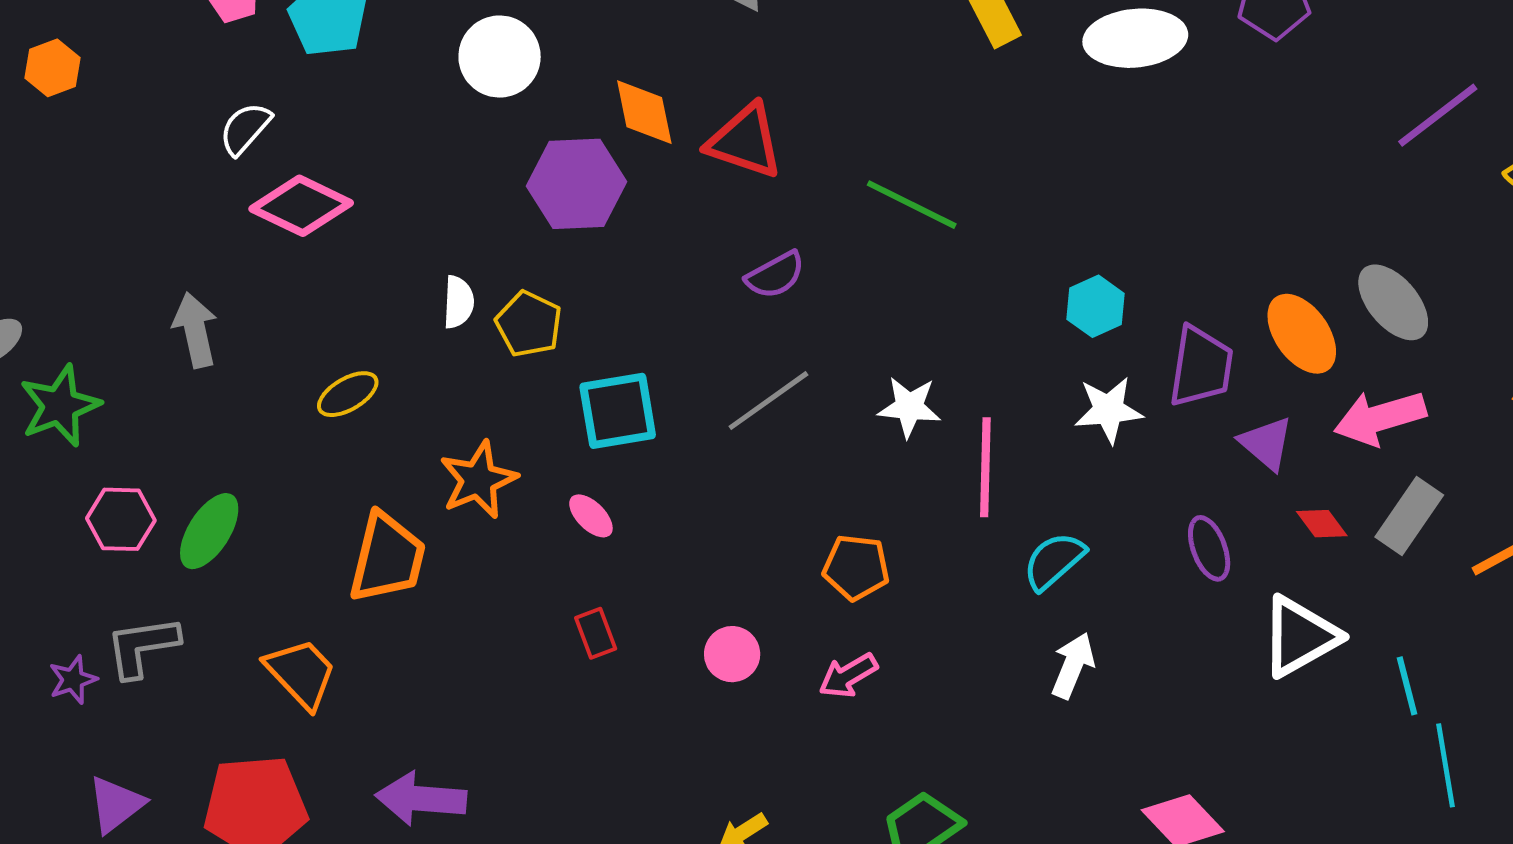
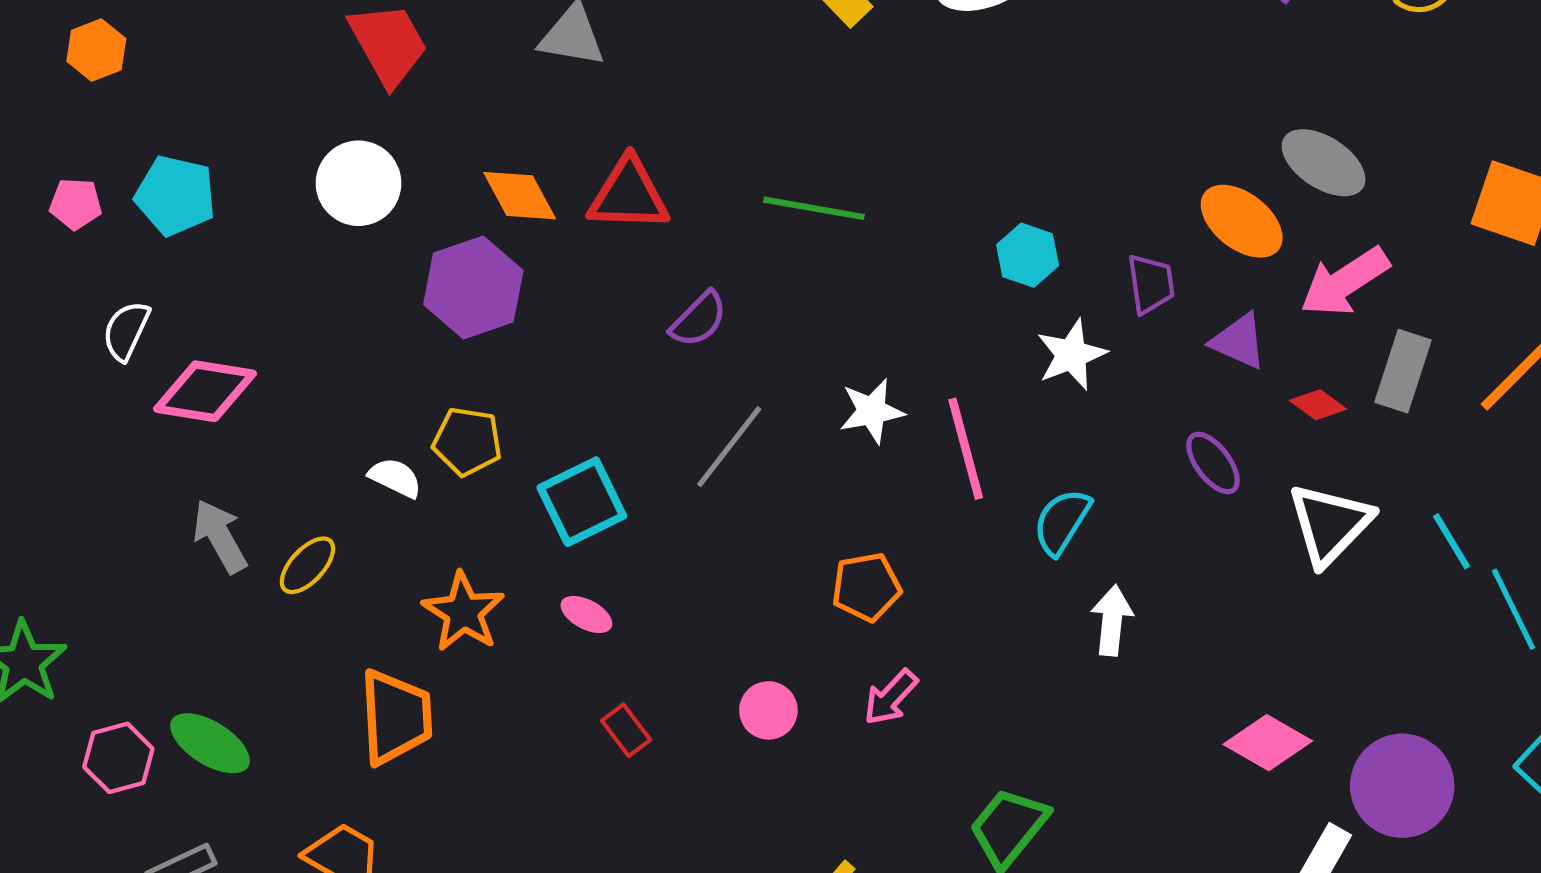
white semicircle: (458, 302) -> (395, 478), moved, turned -50
gray arrow: (195, 330) -> (220, 536), moved
purple trapezoid: (1201, 367) -> (1151, 284), size x0.7
green ellipse: (209, 531) -> (210, 743), turned -74

